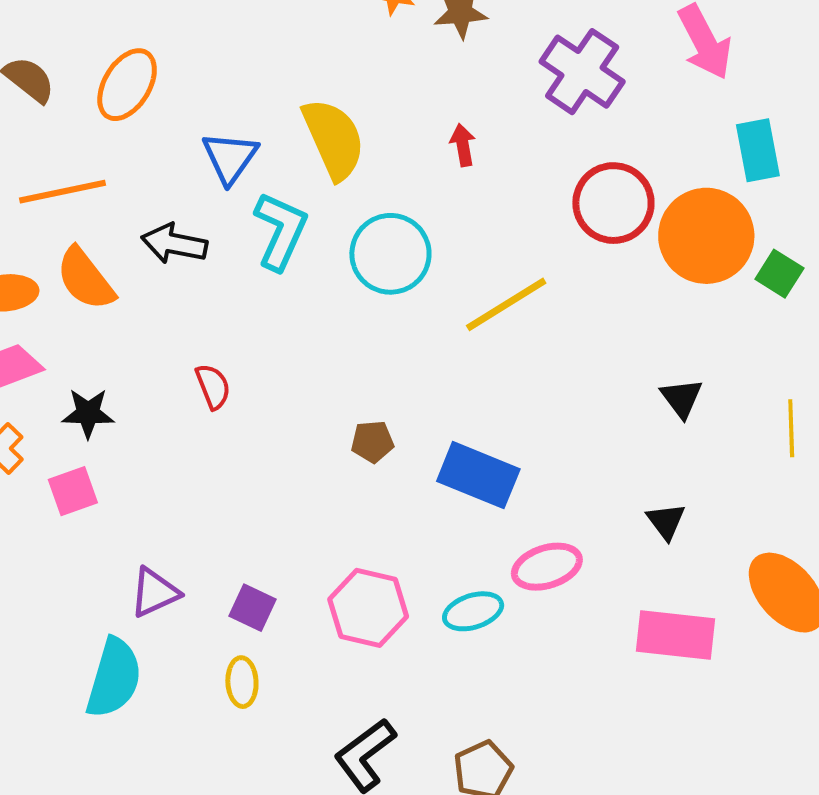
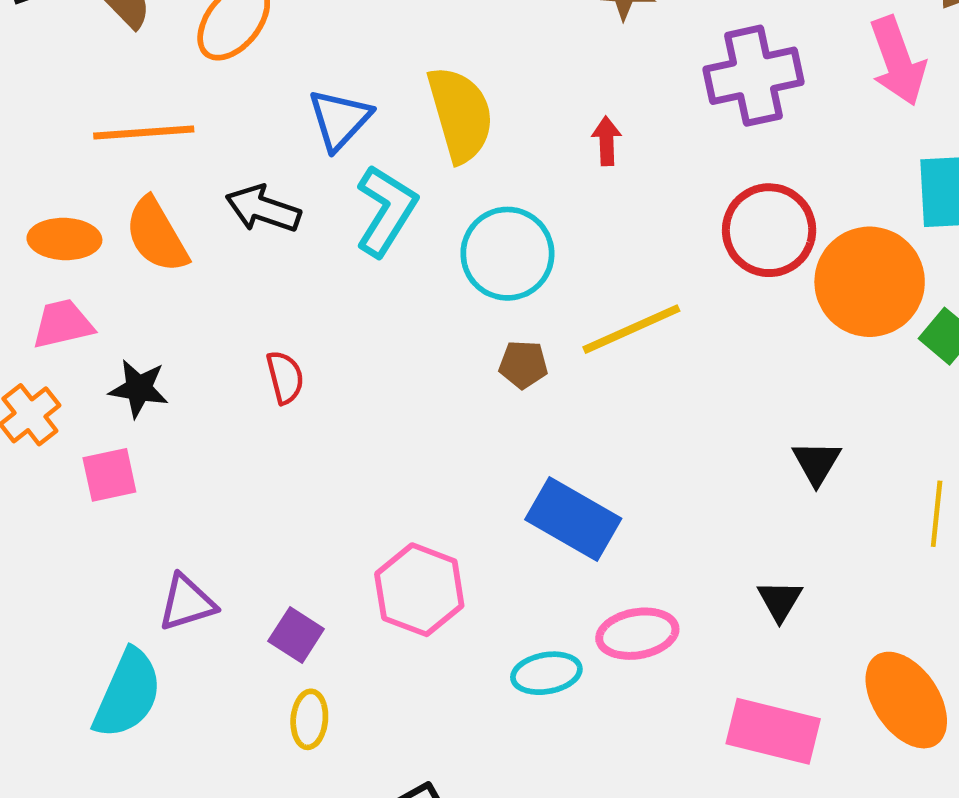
purple cross: (582, 72) -> (753, 76), turned 36
brown pentagon: (372, 442) -> (523, 365), moved
pink hexagon: (368, 608) -> (419, 590), moved
yellow ellipse: (242, 682) -> (309, 719), moved

